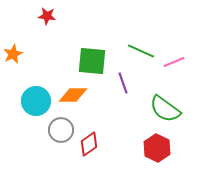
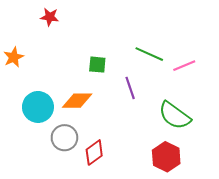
green square: (92, 61) -> (97, 65), size x0.6

